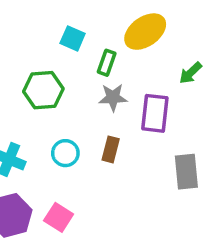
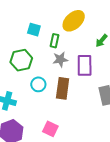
brown rectangle: (111, 149) -> (63, 88), size x1.5
cyan circle: (65, 153) -> (38, 84), moved
pink square: (59, 217) -> (50, 129), moved

